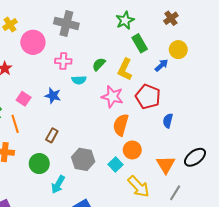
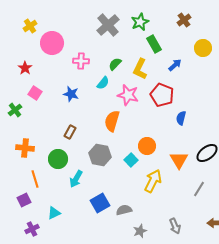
gray cross: (66, 23) -> (108, 25), moved, turned 35
yellow circle: (178, 50) -> (203, 48), moved
cyan semicircle: (79, 80) -> (103, 83), moved, turned -48
pink square: (24, 99) -> (35, 93), moved
orange line: (15, 124) -> (35, 179), moved
orange semicircle: (121, 125) -> (112, 121), moved
yellow arrow: (139, 187) -> (153, 181), turned -110
gray line: (175, 193) -> (199, 189), moved

